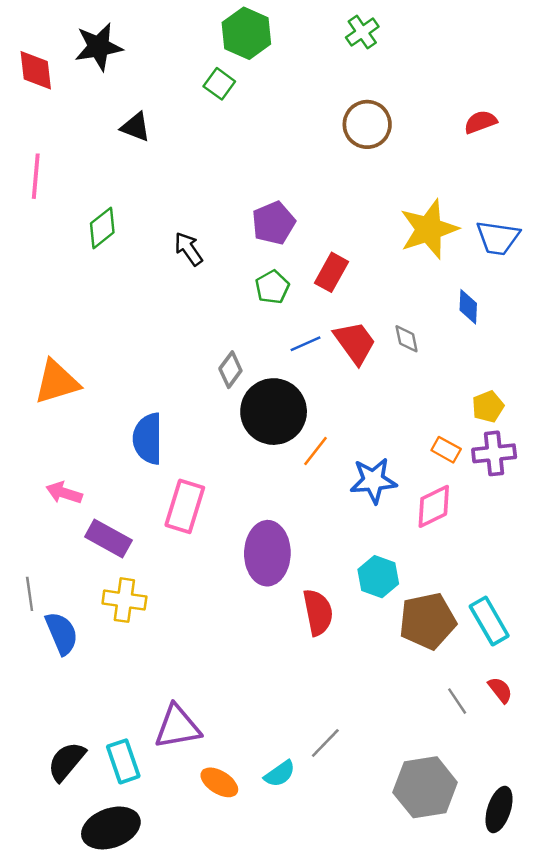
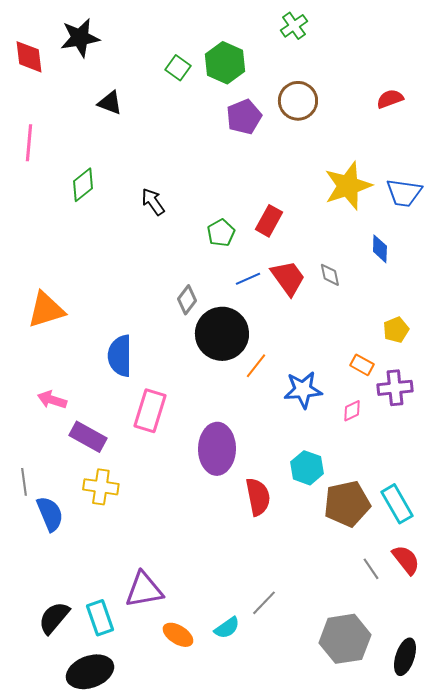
green hexagon: (246, 33) -> (225, 63), moved
purple pentagon: (274, 223) -> (244, 117), moved
purple cross: (494, 453) -> (395, 388), moved
pink diamond: (434, 506) -> (352, 411), size x0.6
red semicircle: (500, 690) -> (406, 560), size x1.4

